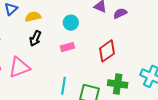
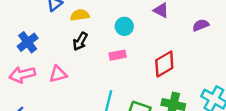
purple semicircle: (120, 13) -> (201, 25), moved
pink triangle: (19, 67) -> (58, 74), size x0.7

